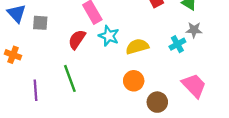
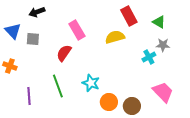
cyan star: (109, 36) -> (91, 83), moved
yellow semicircle: (137, 46) -> (115, 37), moved
orange circle: (134, 81) -> (109, 102), moved

